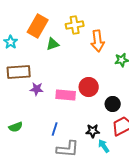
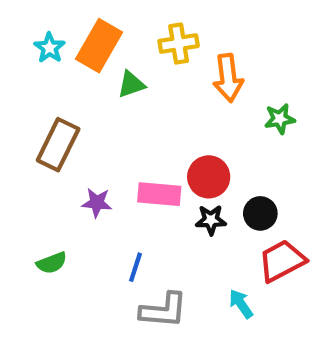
cyan star: (11, 42) -> (49, 48), moved
brown rectangle: (19, 72) -> (58, 145), turned -60
purple star: (37, 89) -> (97, 203), moved
black star: (93, 131) -> (211, 220), moved

